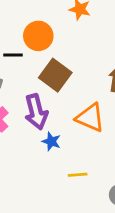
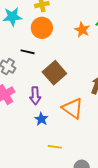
orange circle: (38, 36) -> (42, 28), moved
purple arrow: (36, 112) -> (35, 96), size x0.7

